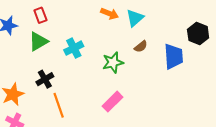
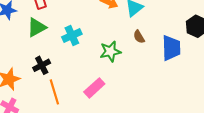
brown semicircle: (141, 47) -> (139, 37), turned 96
pink rectangle: (113, 102) -> (94, 88), moved

